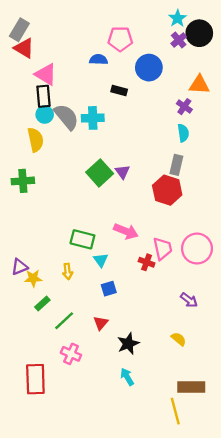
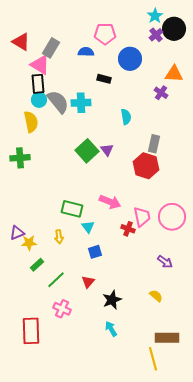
gray rectangle: (19, 30) -> (51, 48), moved
cyan semicircle: (183, 133) -> (126, 117), moved

